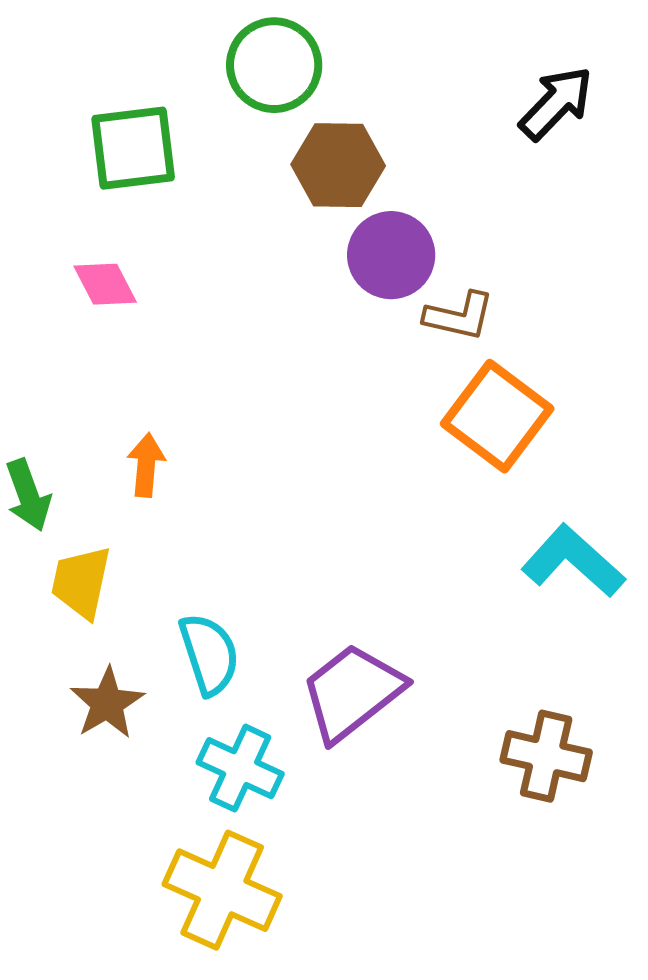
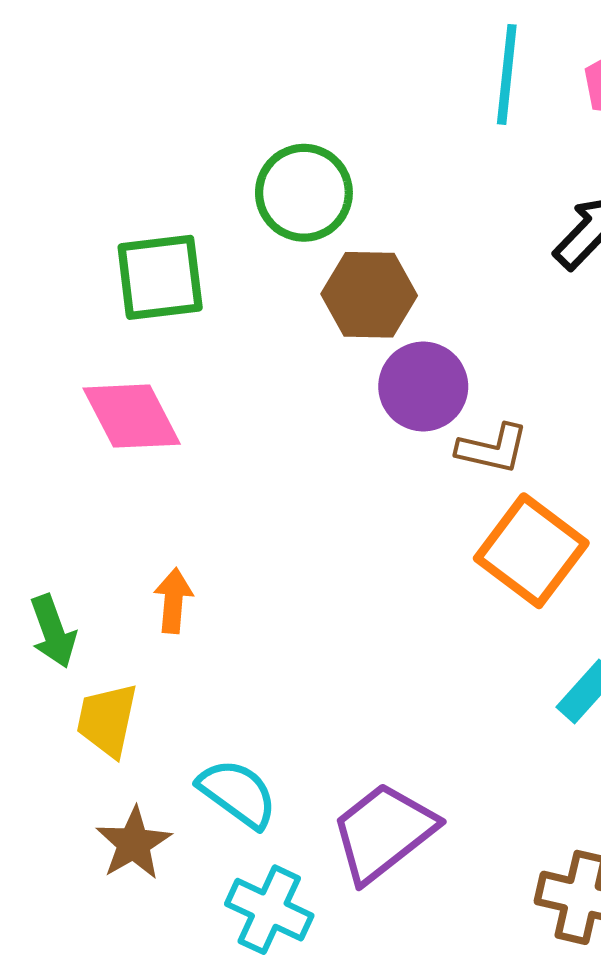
pink diamond: (105, 284) -> (132, 416), size x1.5
cyan semicircle: (209, 654) -> (238, 793), turned -36

